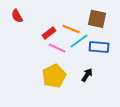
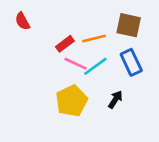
orange line: (71, 29) -> (94, 38), turned -36
cyan line: (79, 41) -> (95, 66), moved
blue rectangle: (99, 47) -> (131, 62), turned 60

